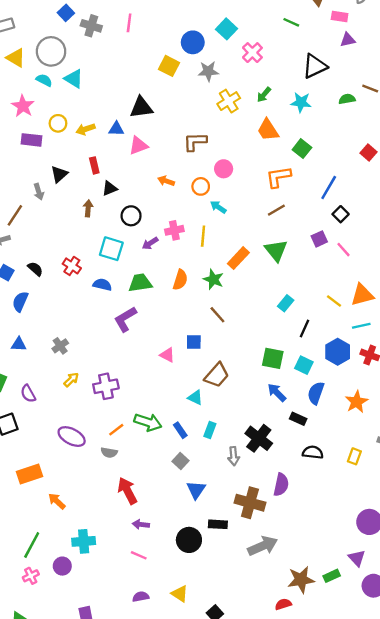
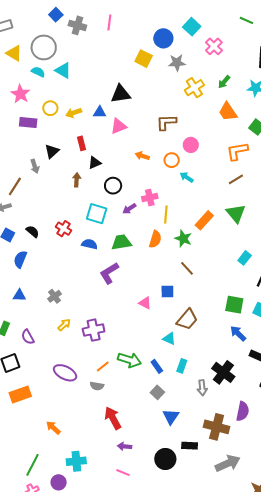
yellow line: (203, 236) -> (166, 215), moved
orange rectangle: (30, 474) -> (20, 394), moved

